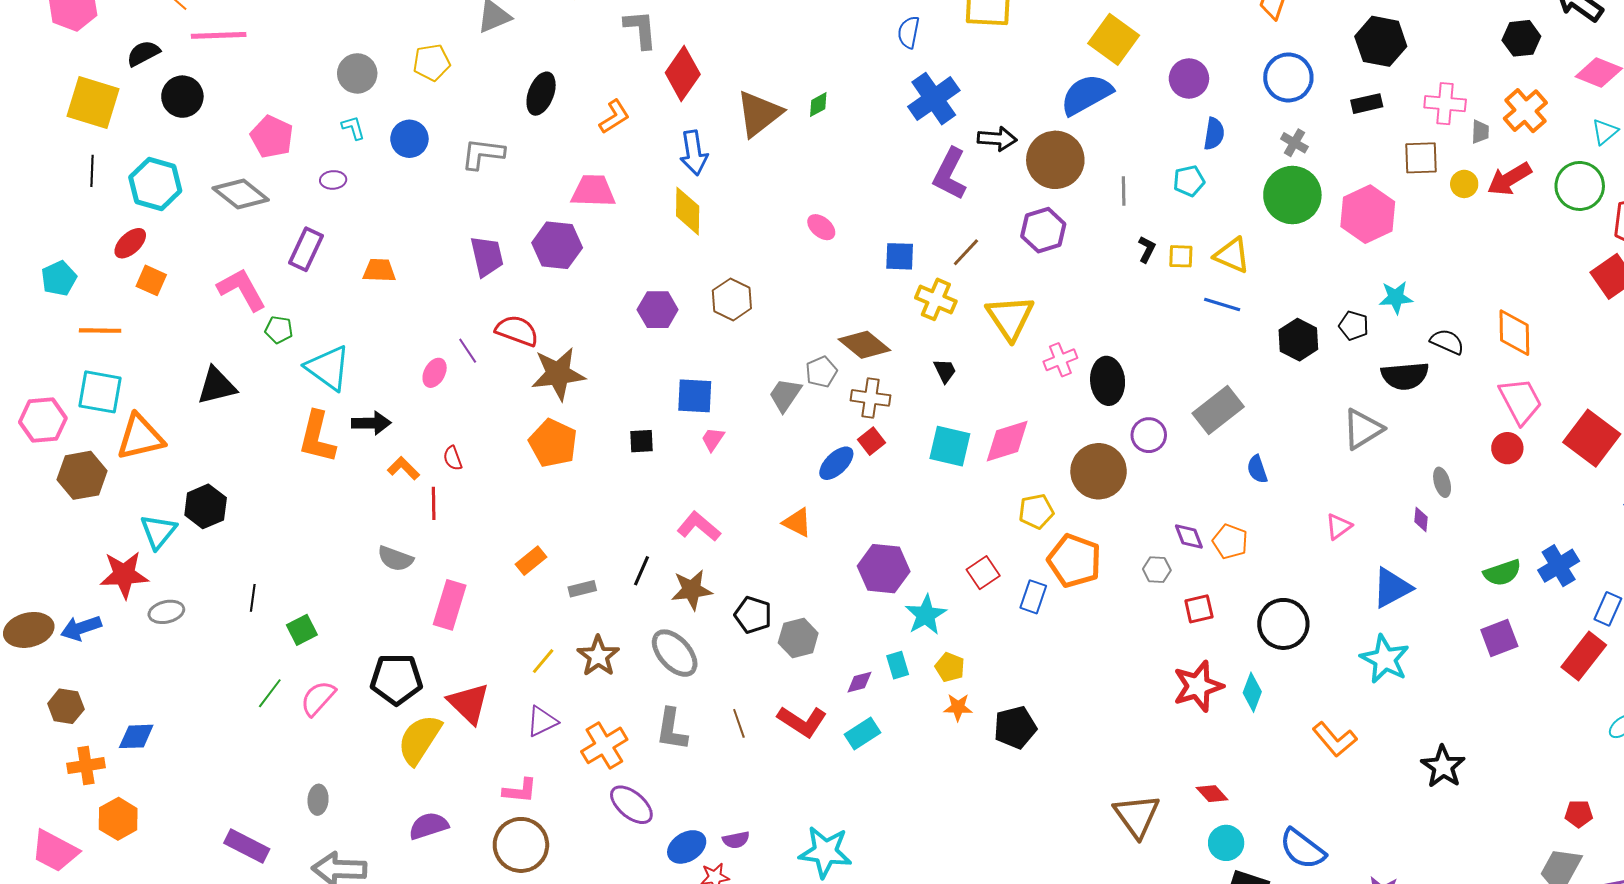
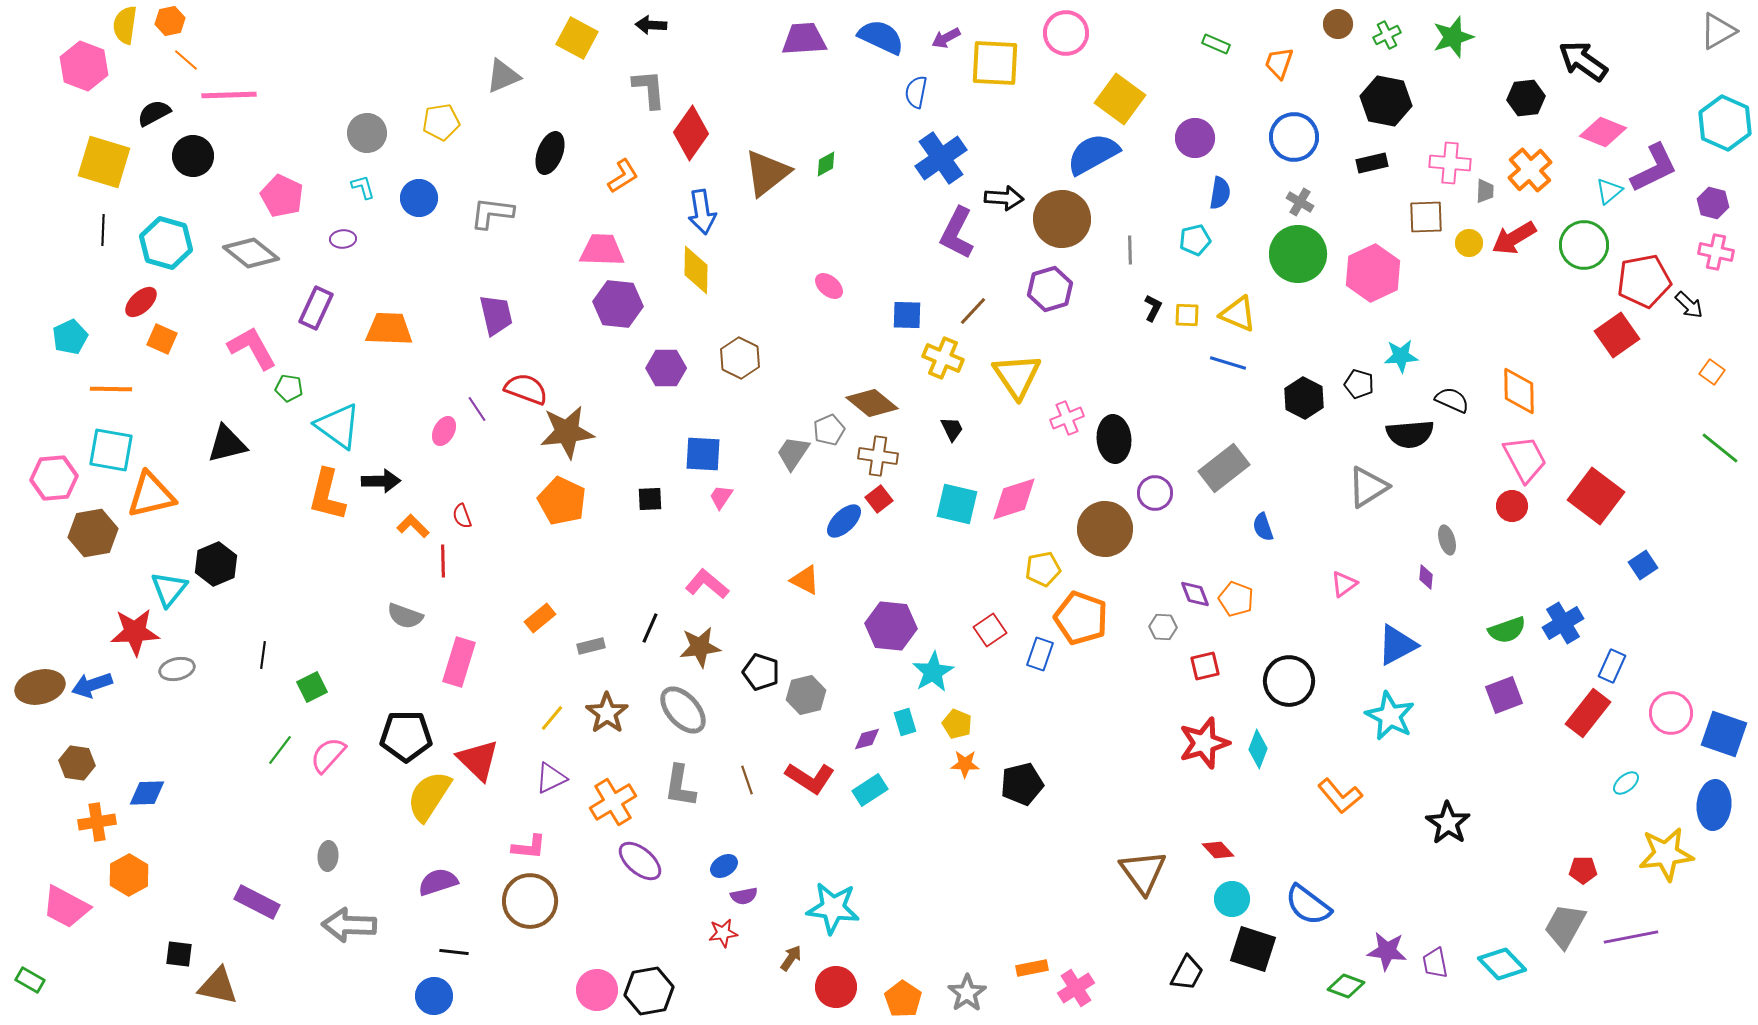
purple hexagon: (557, 245) -> (618, 304), moved
orange trapezoid: (379, 270) -> (389, 329), size x1.4
blue ellipse: (687, 847) -> (724, 866), moved, size x0.7

